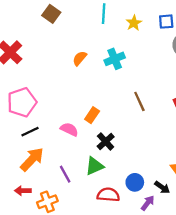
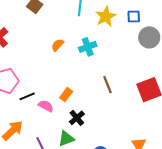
yellow star: (134, 23) -> (106, 17), size x1.5
black line: (30, 132) -> (27, 96), moved

